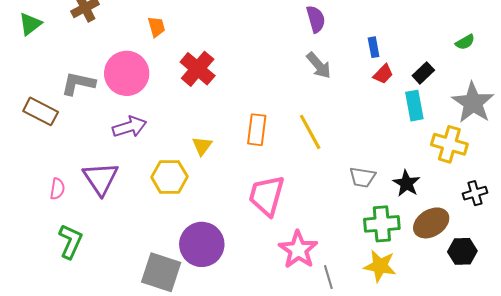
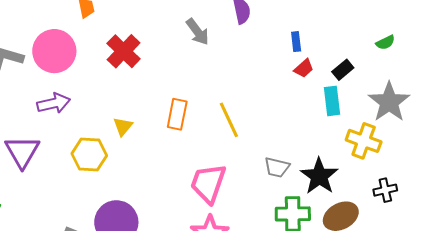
gray arrow: (319, 65) -> (198, 32), moved
black star: (406, 183) -> (319, 176), size x1.4
pink trapezoid: (267, 196) -> (208, 183), moved

